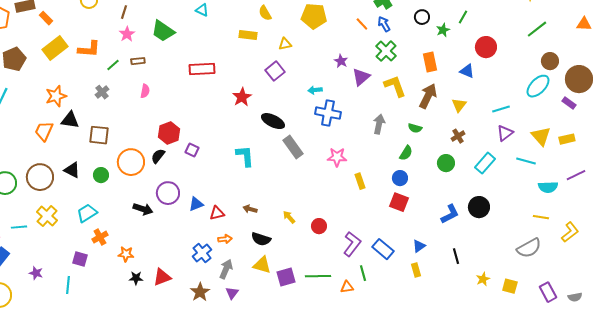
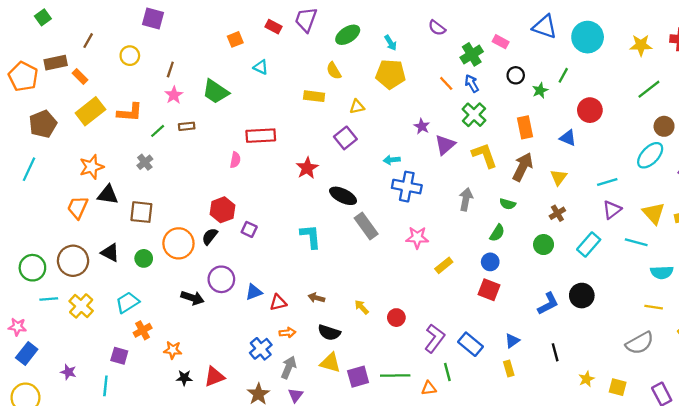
pink semicircle: (145, 91) -> (235, 160), moved
yellow rectangle: (360, 181) -> (444, 265), turned 70
cyan line: (19, 227) -> (49, 299), moved

